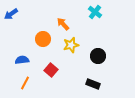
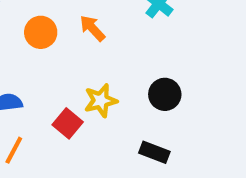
orange circle: (43, 39) -> (41, 32), moved
yellow star: (71, 45) -> (101, 101), moved

